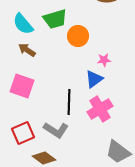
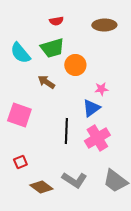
brown arrow: (27, 50) -> (46, 82), moved
gray L-shape: (56, 130) -> (74, 180), moved
red square: (23, 133) -> (20, 162), size x0.6

